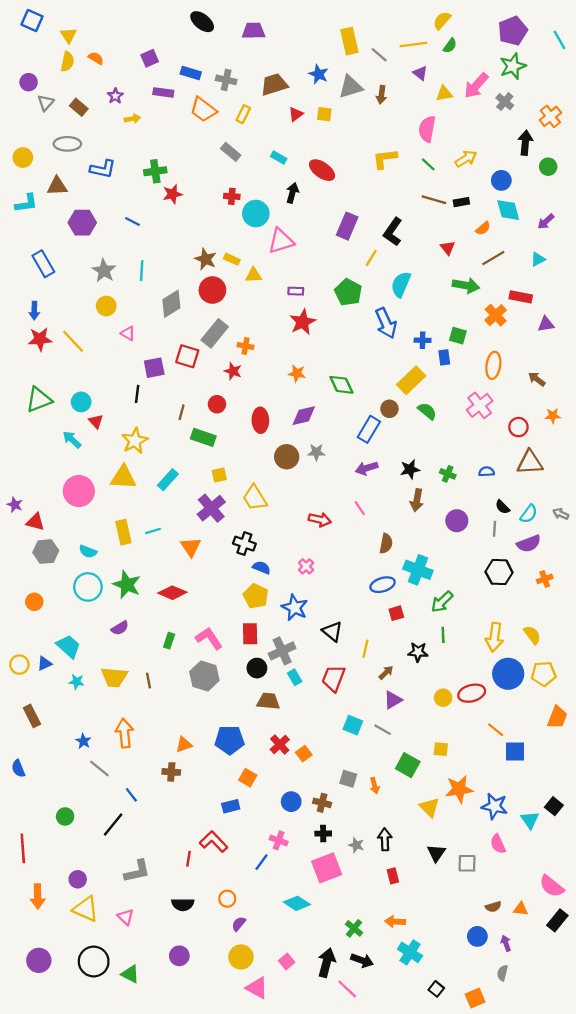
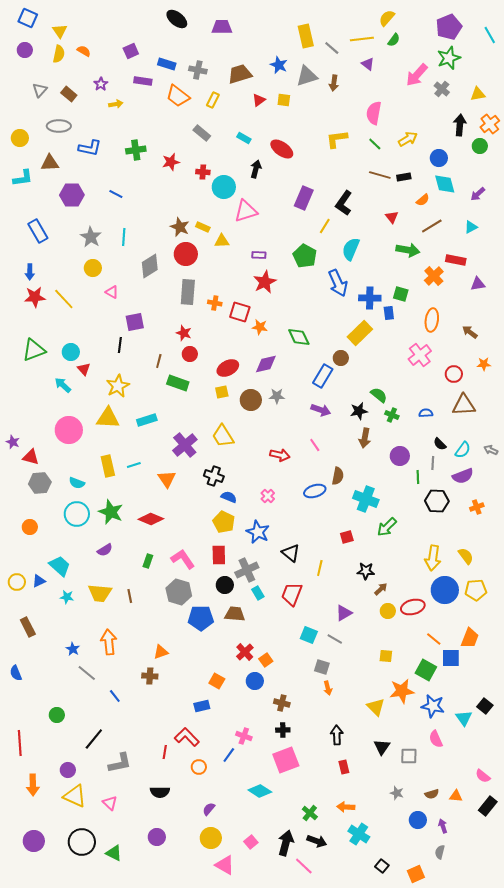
purple circle: (29, 82) -> (25, 50), moved
yellow triangle: (444, 94) -> (478, 94), moved
orange cross: (550, 116) -> (490, 124), moved
red star: (172, 194) -> (171, 162), moved
gray rectangle: (215, 333) -> (188, 292), turned -35
blue cross: (423, 340) -> (370, 298), size x1.5
red square: (187, 356) -> (240, 312), moved
red star: (233, 371) -> (184, 333), moved
green semicircle: (427, 411) -> (379, 395), moved
red ellipse: (260, 420) -> (228, 368), turned 65
purple arrow: (367, 468) -> (321, 410), turned -144
yellow square: (219, 475) -> (222, 392), moved
cyan rectangle: (168, 480) -> (147, 420), turned 30
blue ellipse: (383, 585) -> (315, 491), moved
green line: (443, 635) -> (418, 477), moved
brown arrow: (386, 673) -> (381, 589), moved
orange trapezoid: (557, 717) -> (470, 638), moved
blue pentagon: (230, 740) -> (201, 618), moved
green square: (408, 765) -> (426, 670), moved
gray square: (348, 779) -> (322, 667), moved
blue circle: (291, 802) -> (255, 681), moved
black line: (113, 824) -> (94, 739), moved
gray star: (356, 845) -> (397, 793), moved
pink semicircle: (552, 886) -> (483, 776), size x0.7
orange circle: (227, 899) -> (199, 767), moved

